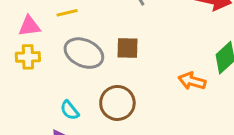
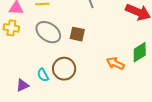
cyan semicircle: (70, 110) -> (43, 75), moved

